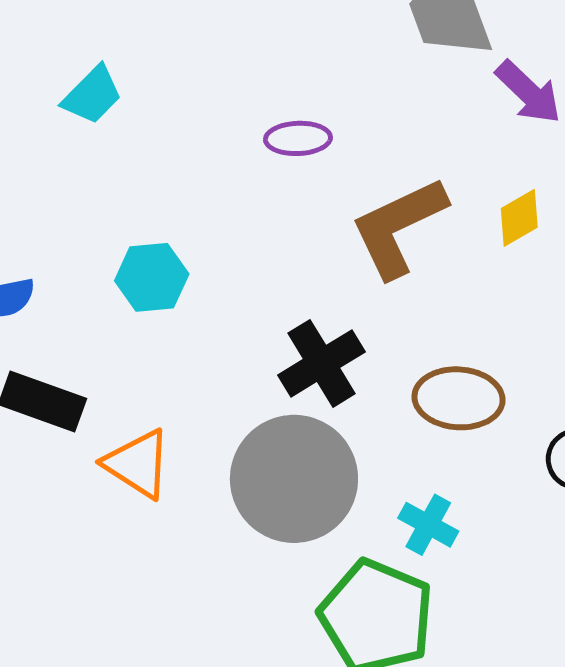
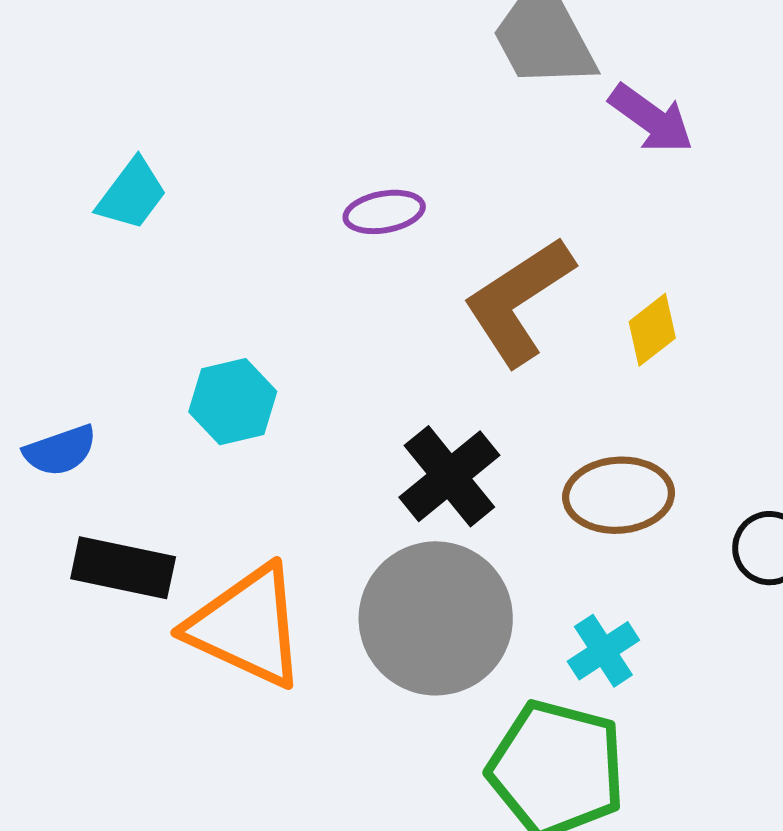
yellow diamond: (519, 218) -> (652, 330), moved
orange triangle: (138, 464) -> (247, 626), size x1.5
cyan cross: (428, 525) -> (603, 651), turned 36

